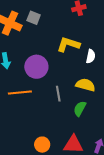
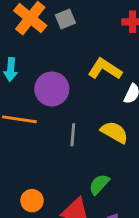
gray square: (34, 18) -> (65, 19), turned 32
green semicircle: (80, 109) -> (99, 184), moved

